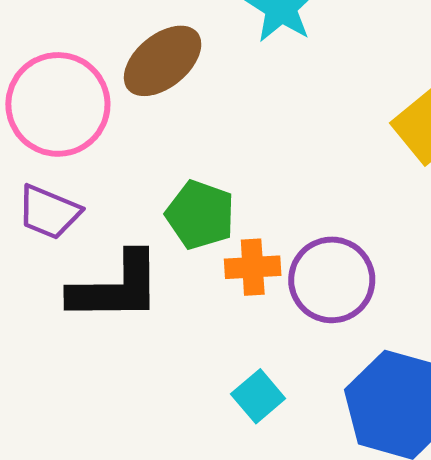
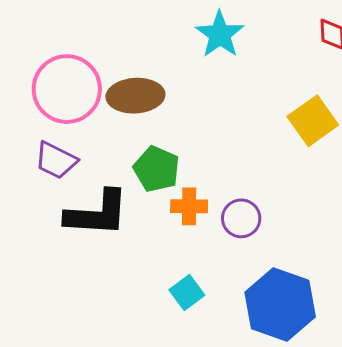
brown ellipse: (163, 61) -> (135, 96), moved, turned 32
purple circle: (332, 280) -> (241, 218), size x0.7

